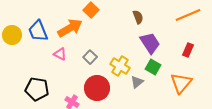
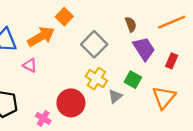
brown semicircle: (138, 17) -> (131, 24), moved
purple trapezoid: (150, 43) -> (144, 49), moved
gray square: (90, 57) -> (94, 44), moved, size x1.6

